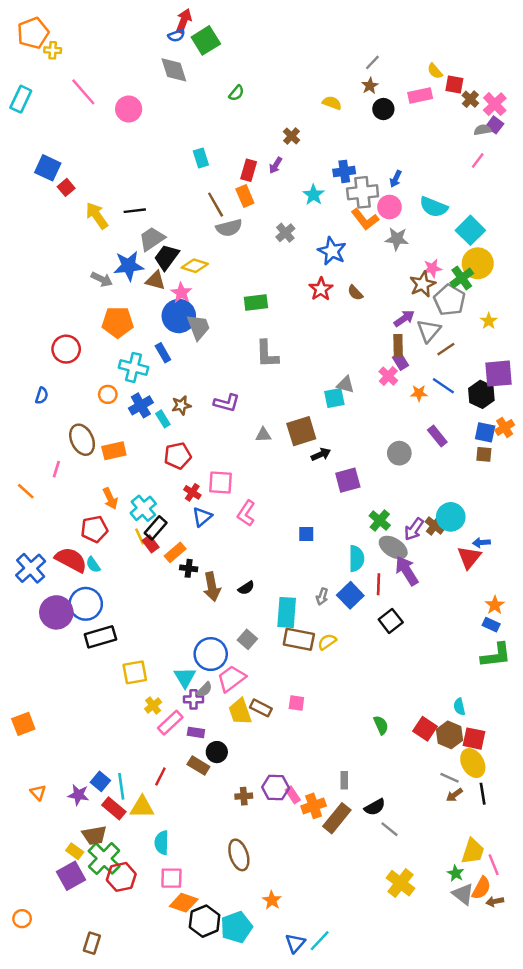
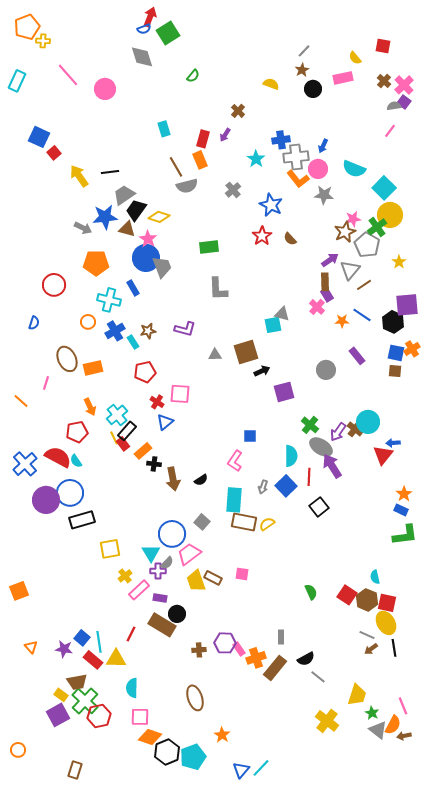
red square: (454, 85) -> (383, 46), moved
pink L-shape: (246, 513) -> (235, 461), moved
brown rectangle: (198, 766) -> (162, 625), size x1.5
yellow trapezoid: (473, 851) -> (357, 695), moved

